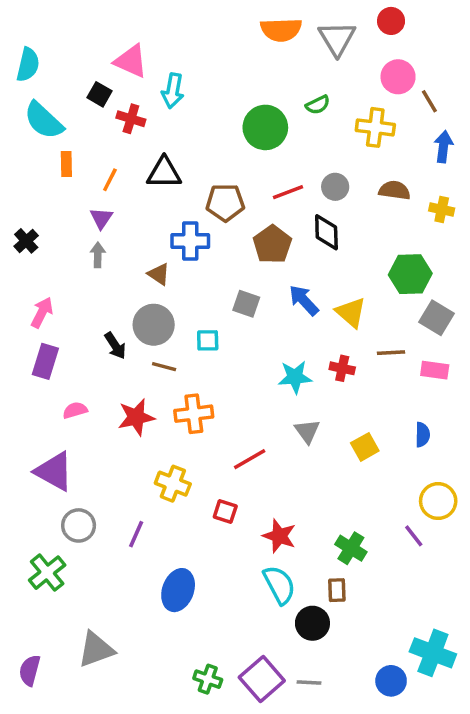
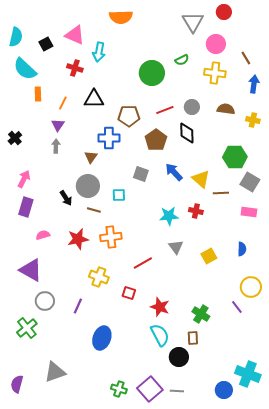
orange semicircle: (281, 30) -> (121, 17), moved
pink circle: (398, 77) -> (216, 44), moved
black square: (99, 94) -> (46, 44), moved, turned 32
brown triangle: (159, 274) -> (91, 157), turned 32
brown line: (391, 353) -> (221, 193), moved

